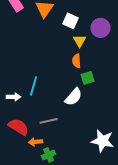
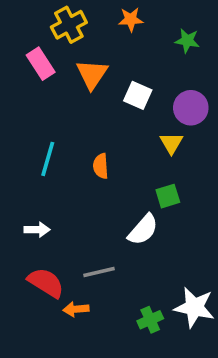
yellow triangle: (80, 41) -> (171, 143), moved
orange semicircle: (77, 61) -> (101, 166), moved
cyan line: (34, 86) -> (48, 159), moved
green cross: (49, 155) -> (150, 320), moved

